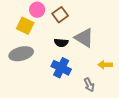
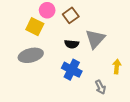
gray triangle: (84, 38) -> (95, 39), turned 40
yellow arrow: (105, 65) -> (117, 67), turned 96

